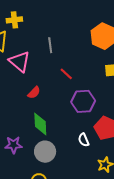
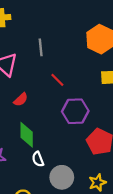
white semicircle: (84, 140) -> (38, 159), moved
gray circle: (45, 152) -> (62, 177), moved

